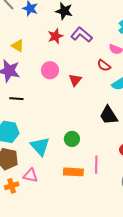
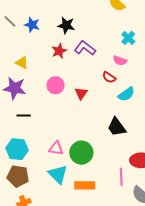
green circle: (72, 139) -> (81, 153), size x1.5
cyan triangle: (40, 146) -> (58, 174), moved
pink line: (96, 165) -> (121, 177), moved
pink triangle: (30, 176) -> (56, 148), moved

